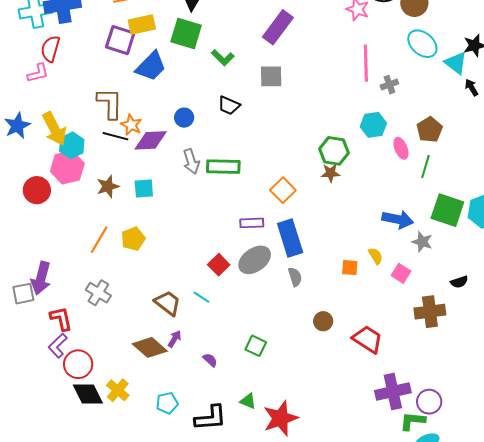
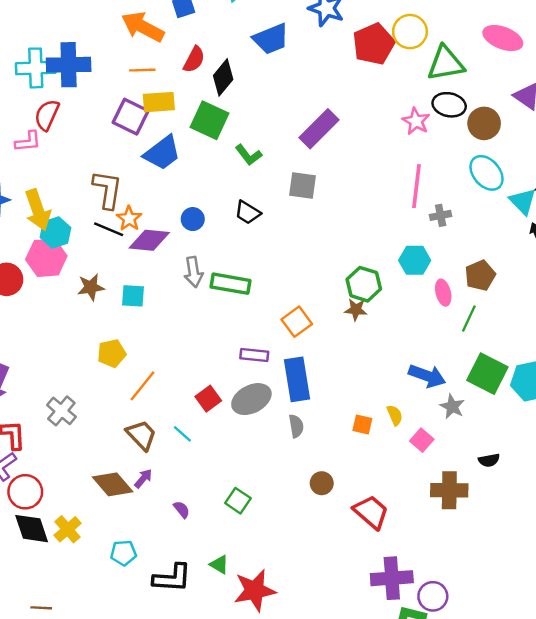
orange line: (99, 240) -> (143, 386), moved

